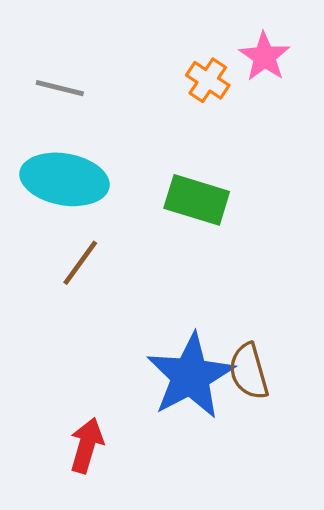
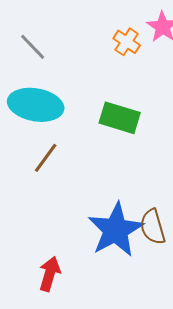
gray line: (60, 88) -> (33, 47), turned 32

